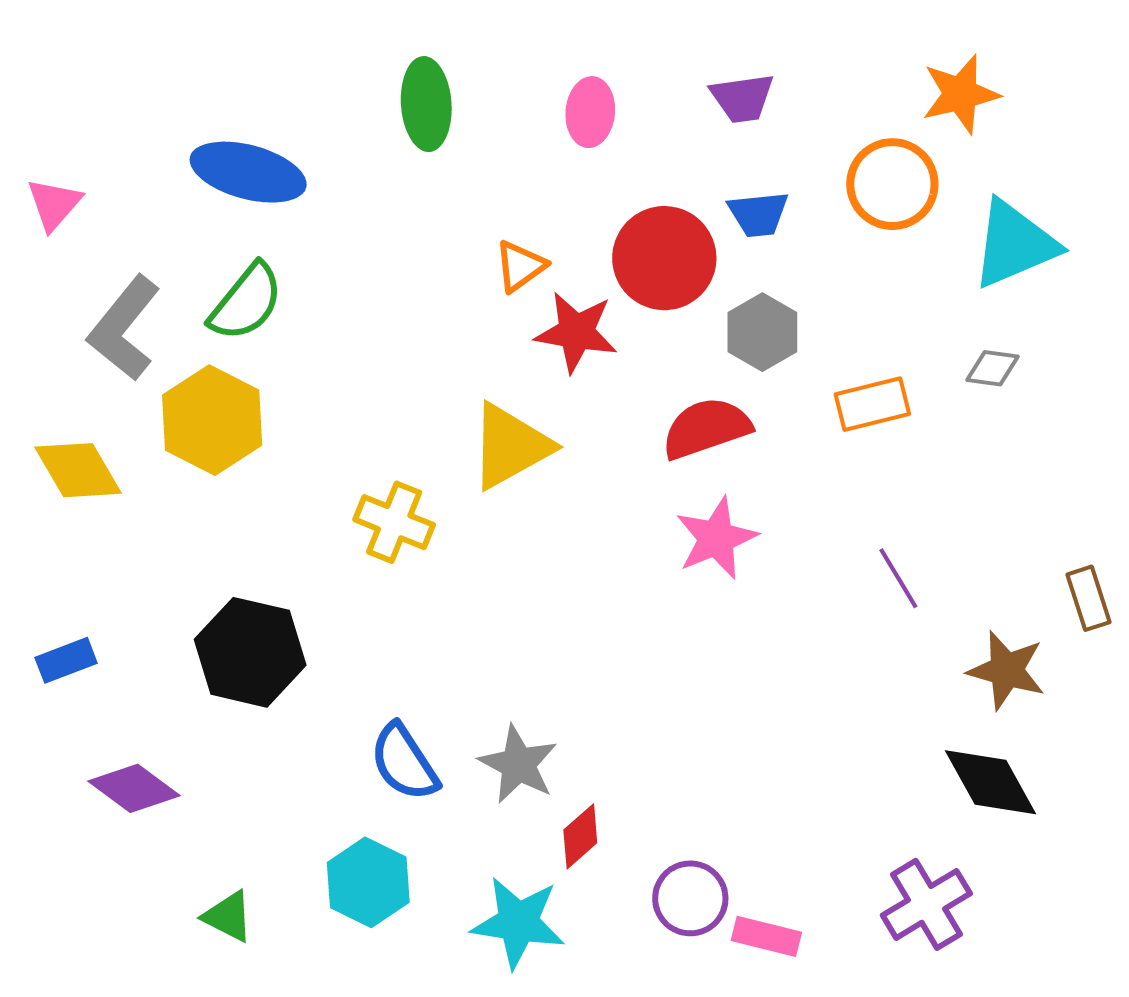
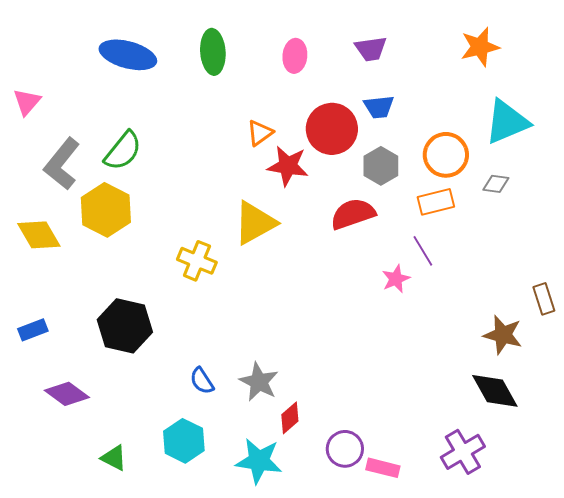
blue ellipse: (248, 172) -> (128, 55), moved
orange circle: (892, 184) -> (446, 155), moved
pink star: (716, 538) -> (396, 279), moved, size x0.7
purple line: (898, 578) -> (423, 251), moved
blue semicircle: (404, 762) -> (202, 381), size x0.7

